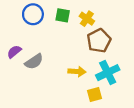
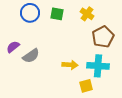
yellow cross: (87, 19) -> (87, 14), moved
brown pentagon: (99, 41) -> (103, 37), moved
cyan cross: (108, 73) -> (98, 66), turned 30

